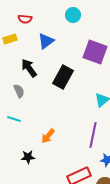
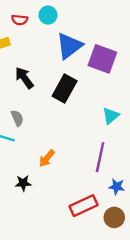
cyan circle: (73, 15) -> (48, 15), moved
blue triangle: (46, 41) -> (69, 46), moved, size x1.4
gray semicircle: (19, 91) -> (17, 118), moved

